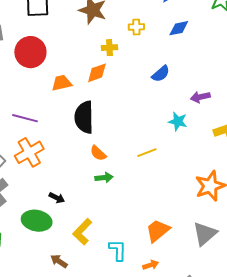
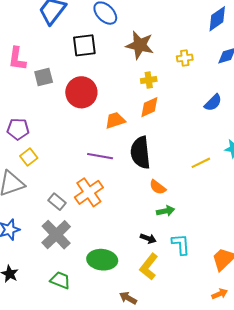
yellow cross: (109, 48) -> (149, 80), moved
purple line: (25, 118) -> (100, 156), moved
yellow line: (147, 153) -> (201, 163), moved
black arrow: (57, 198) -> (148, 239), moved
cyan L-shape: (118, 250) -> (181, 244), moved

